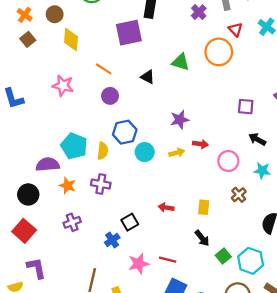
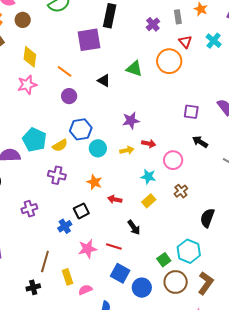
yellow diamond: (71, 39) -> (30, 57), moved
pink star: (63, 86) -> (27, 85), turned -30
yellow semicircle: (103, 151) -> (60, 145), turned 49
cyan star: (262, 171) -> (148, 177), moved
orange star: (68, 186) -> (94, 182), moved
yellow rectangle: (204, 207) -> (149, 201), turned 40
black arrow: (202, 238) -> (134, 227), moved
green square: (223, 256) -> (164, 260), moved

